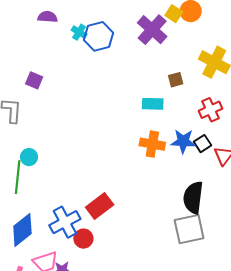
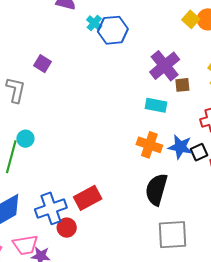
purple cross: (152, 30) -> (165, 66), moved
black semicircle: (193, 198) -> (156, 189), moved

